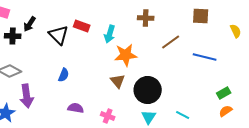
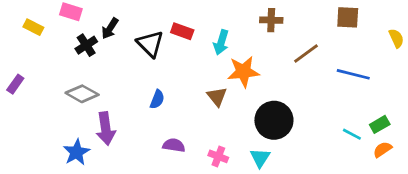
black cross: (13, 36) -> (86, 45), turned -35
brown triangle: (118, 81) -> (217, 97), moved
cyan line: (183, 115) -> (352, 134), moved
cyan triangle: (149, 117) -> (260, 158), moved

